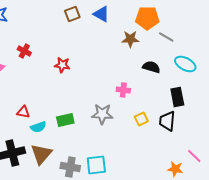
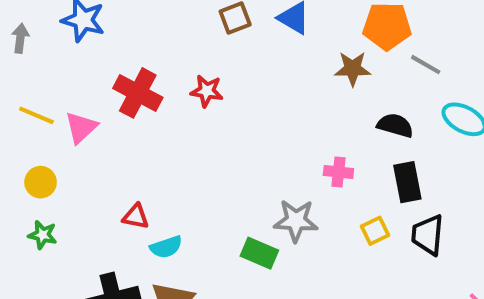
red cross: (24, 51) -> (138, 93), size x1.6
red star: (62, 65) -> (207, 91), moved
black rectangle: (177, 97) -> (407, 182), moved
green rectangle: (65, 120) -> (259, 253), moved, turned 36

